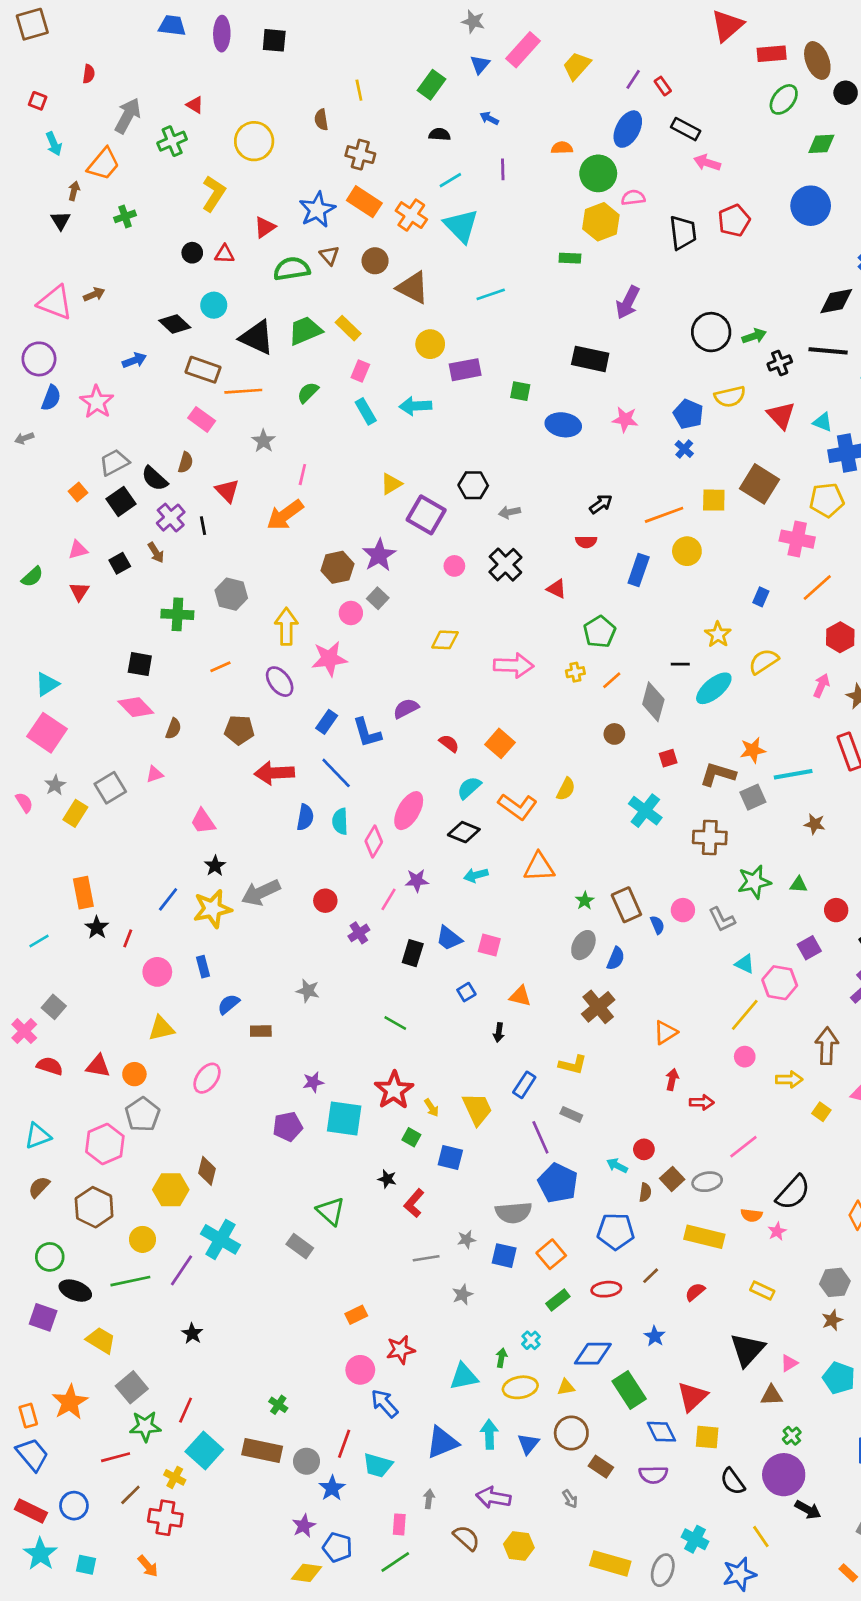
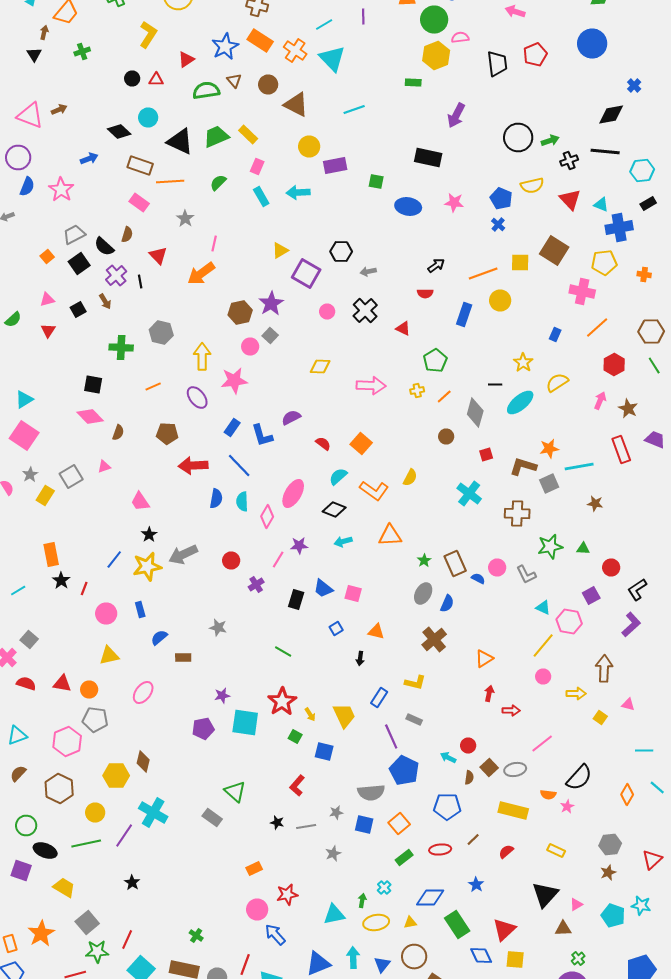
blue semicircle: (657, 925) -> (478, 578), turned -40
gray pentagon: (142, 1114) -> (95, 720), turned -30
black star: (387, 1179) -> (277, 822), moved

